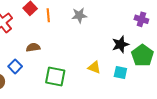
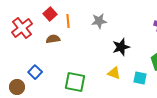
black star: (120, 44) -> (121, 47), moved
brown semicircle: (33, 47) -> (53, 39), moved

